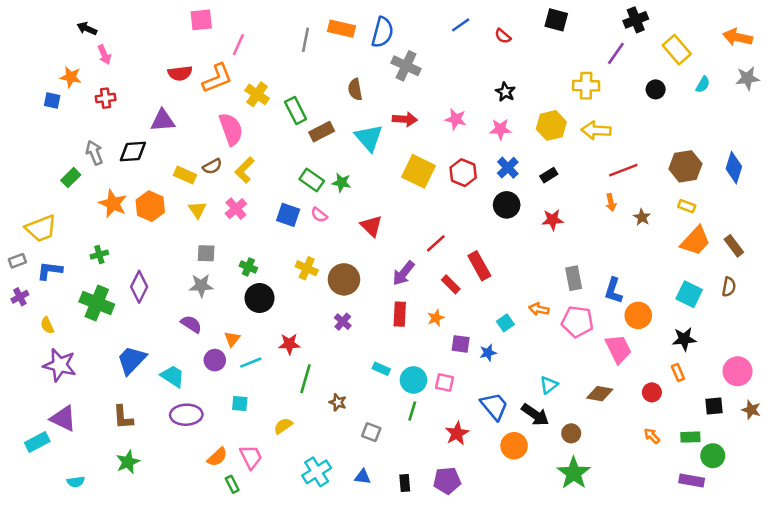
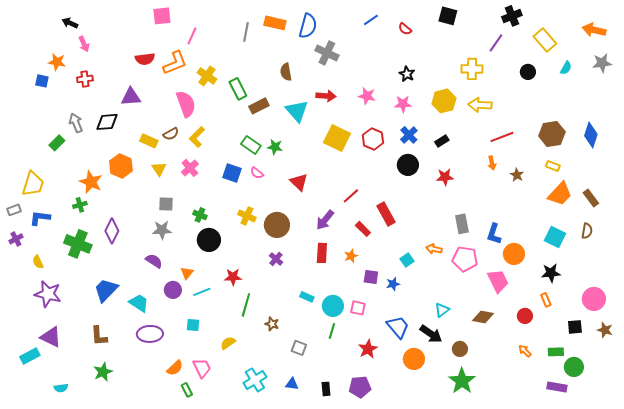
orange star: (113, 204) -> (91, 182), moved
yellow trapezoid: (41, 228) -> (33, 184), turned -52

